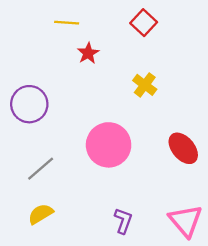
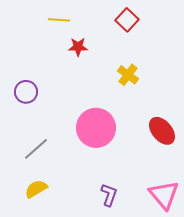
red star: (88, 53) -> (78, 47), turned 30
purple circle: (29, 104) -> (26, 92), size x0.7

